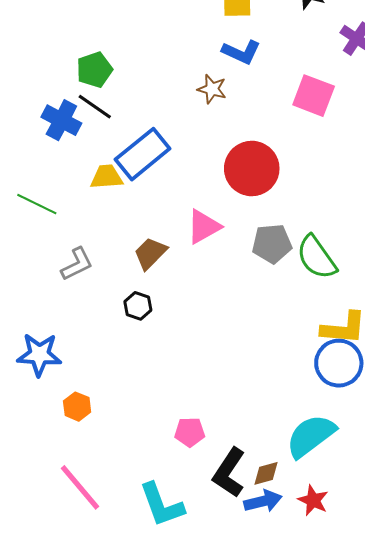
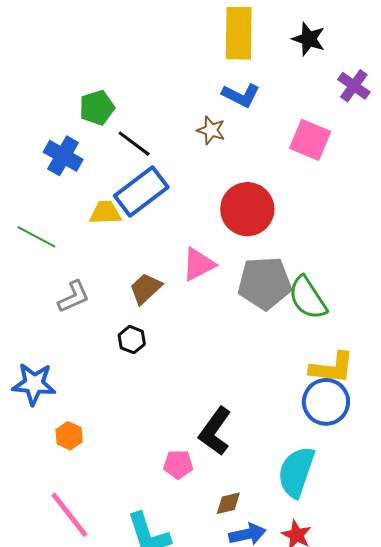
black line: (95, 107) -> (134, 144), moved
gray pentagon: (272, 244) -> (265, 283), size x1.4
cyan semicircle: (311, 436) -> (296, 472), turned -36
black L-shape: (229, 473) -> (215, 431), moved
brown diamond: (266, 473) -> (228, 503), moved

